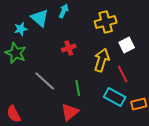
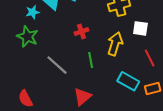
white square: (127, 45) -> (140, 28), turned 35
red line: (123, 74) -> (150, 58), moved
green line: (78, 88) -> (91, 60), moved

